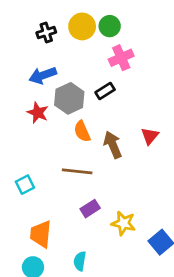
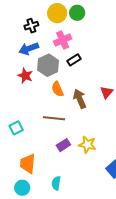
black cross: (46, 32) -> (31, 26), moved
pink cross: (121, 58) -> (63, 40), moved
yellow star: (123, 223) -> (87, 145), moved

